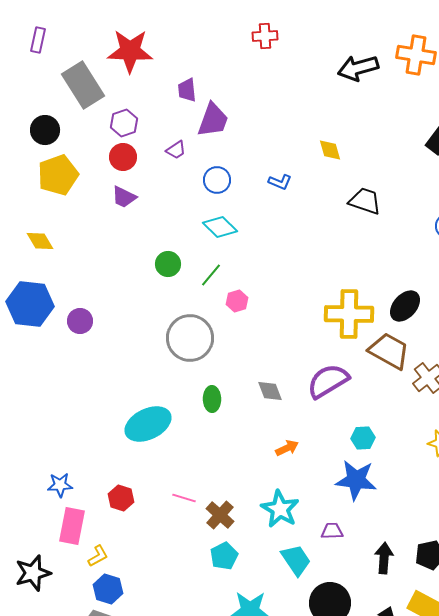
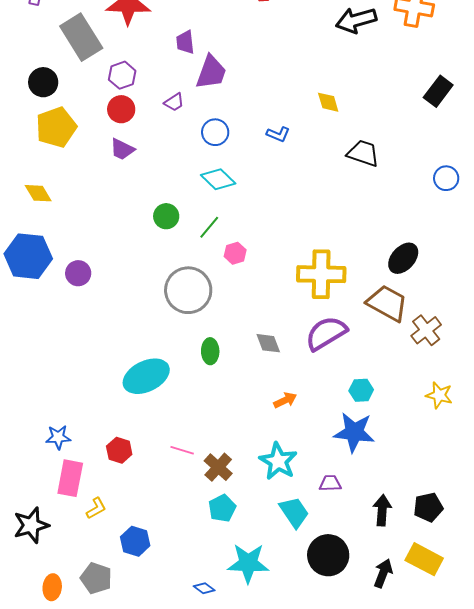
yellow cross: (349, 314) -> (321, 274), moved
blue hexagon: (108, 589) -> (135, 541), moved

